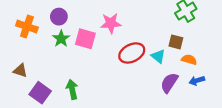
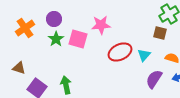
orange cross: (27, 27) -> (25, 28), turned 36
brown square: (176, 42) -> (160, 33), moved
cyan triangle: (158, 56) -> (144, 55), turned 32

